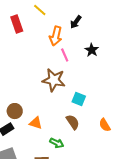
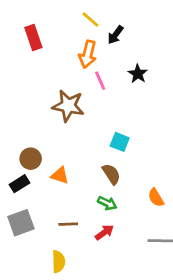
yellow line: (40, 10) -> (90, 19), moved
brown star: (54, 80) -> (68, 106), moved
orange semicircle: (105, 125) -> (156, 198), moved
green arrow: (57, 143) -> (107, 203), moved

